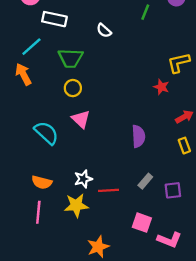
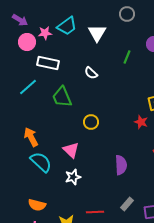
green trapezoid: (71, 58) -> (62, 97), turned 65
orange arrow: (23, 74) -> (31, 137), moved
yellow circle: (73, 88) -> (91, 122), moved
white star: (83, 179) -> (73, 177), moved

